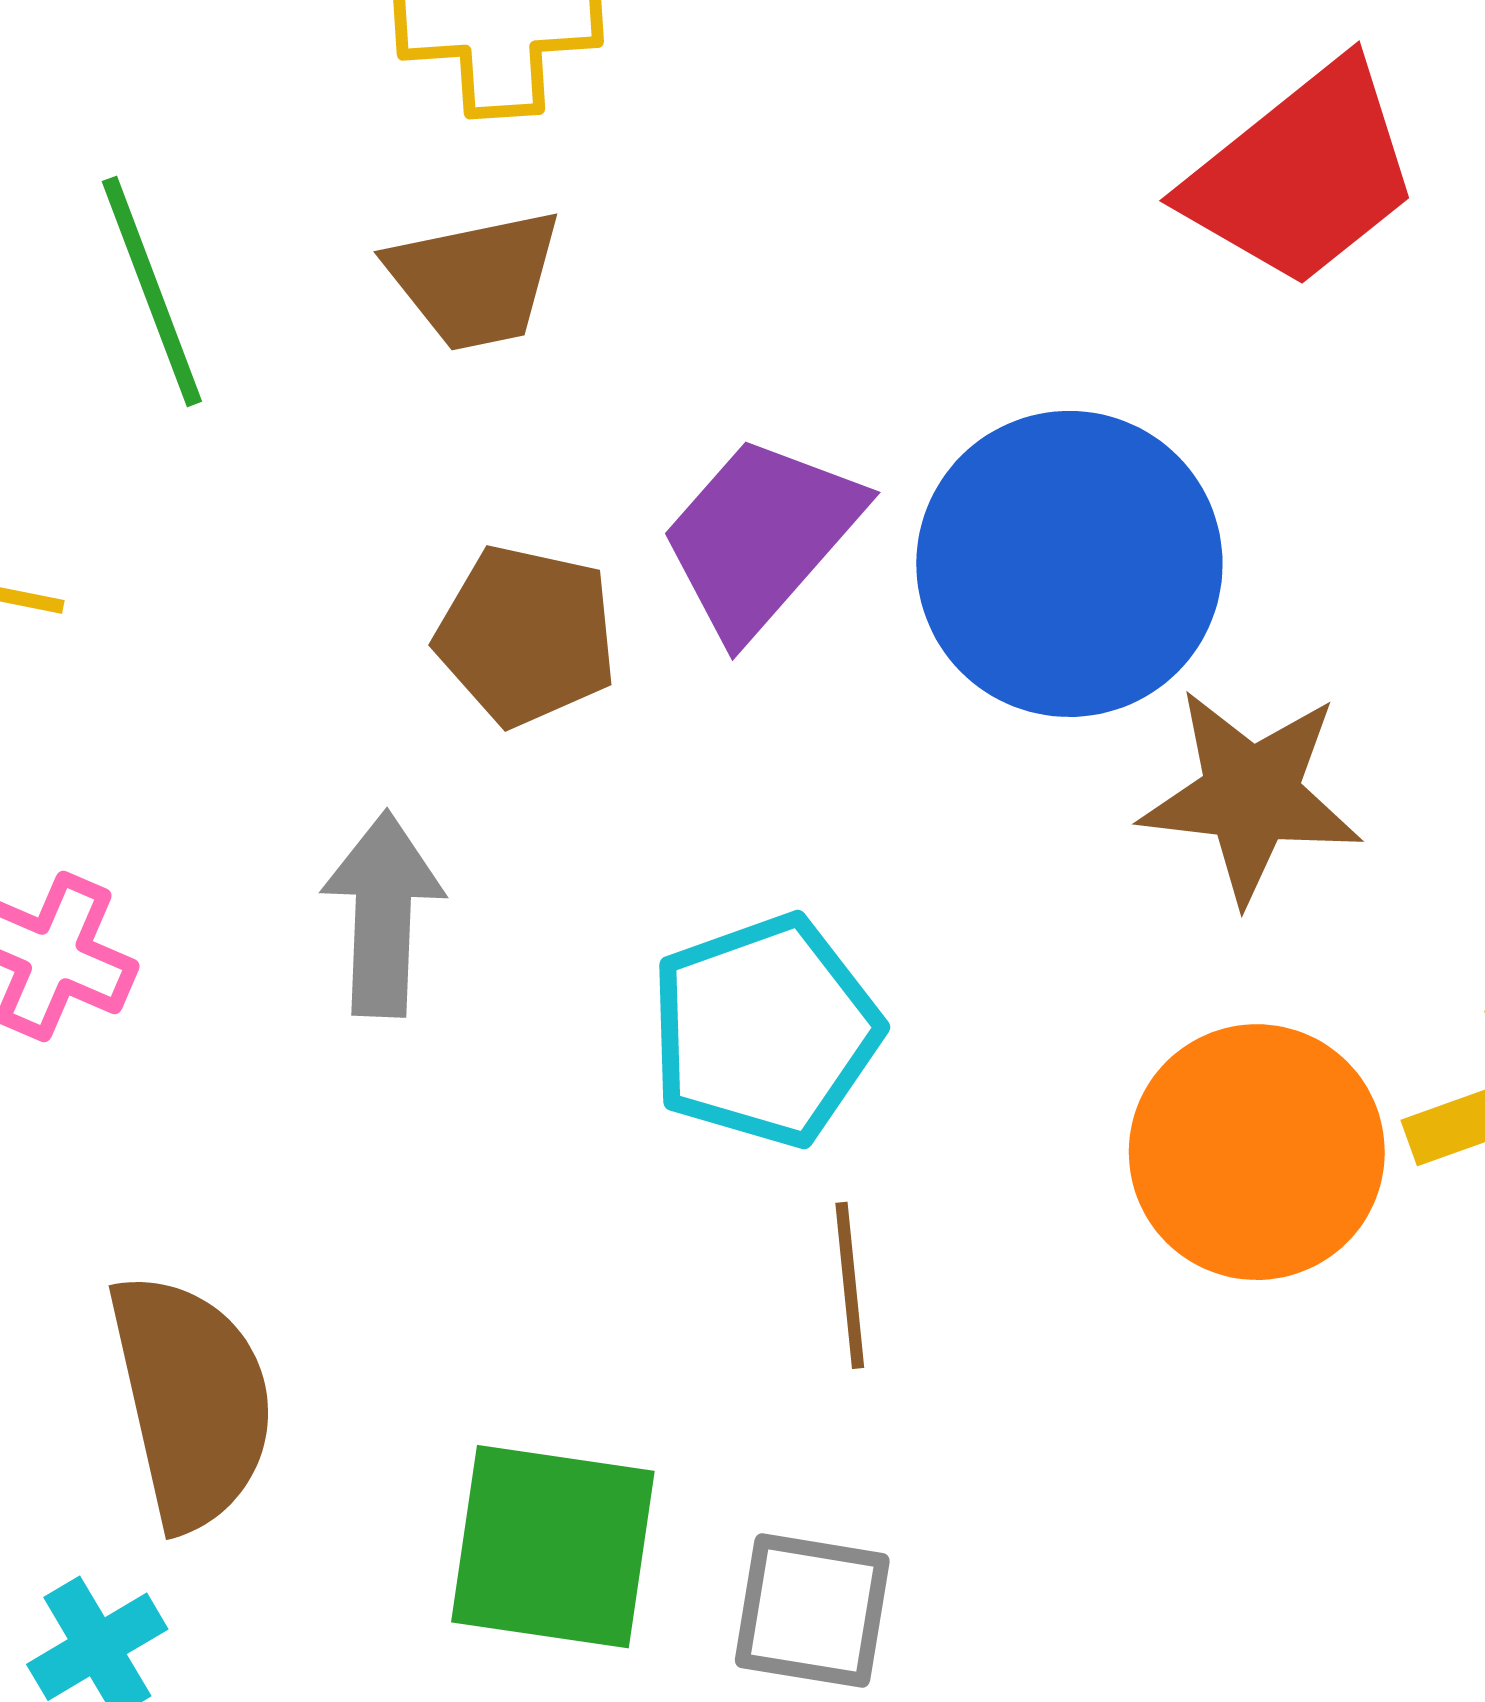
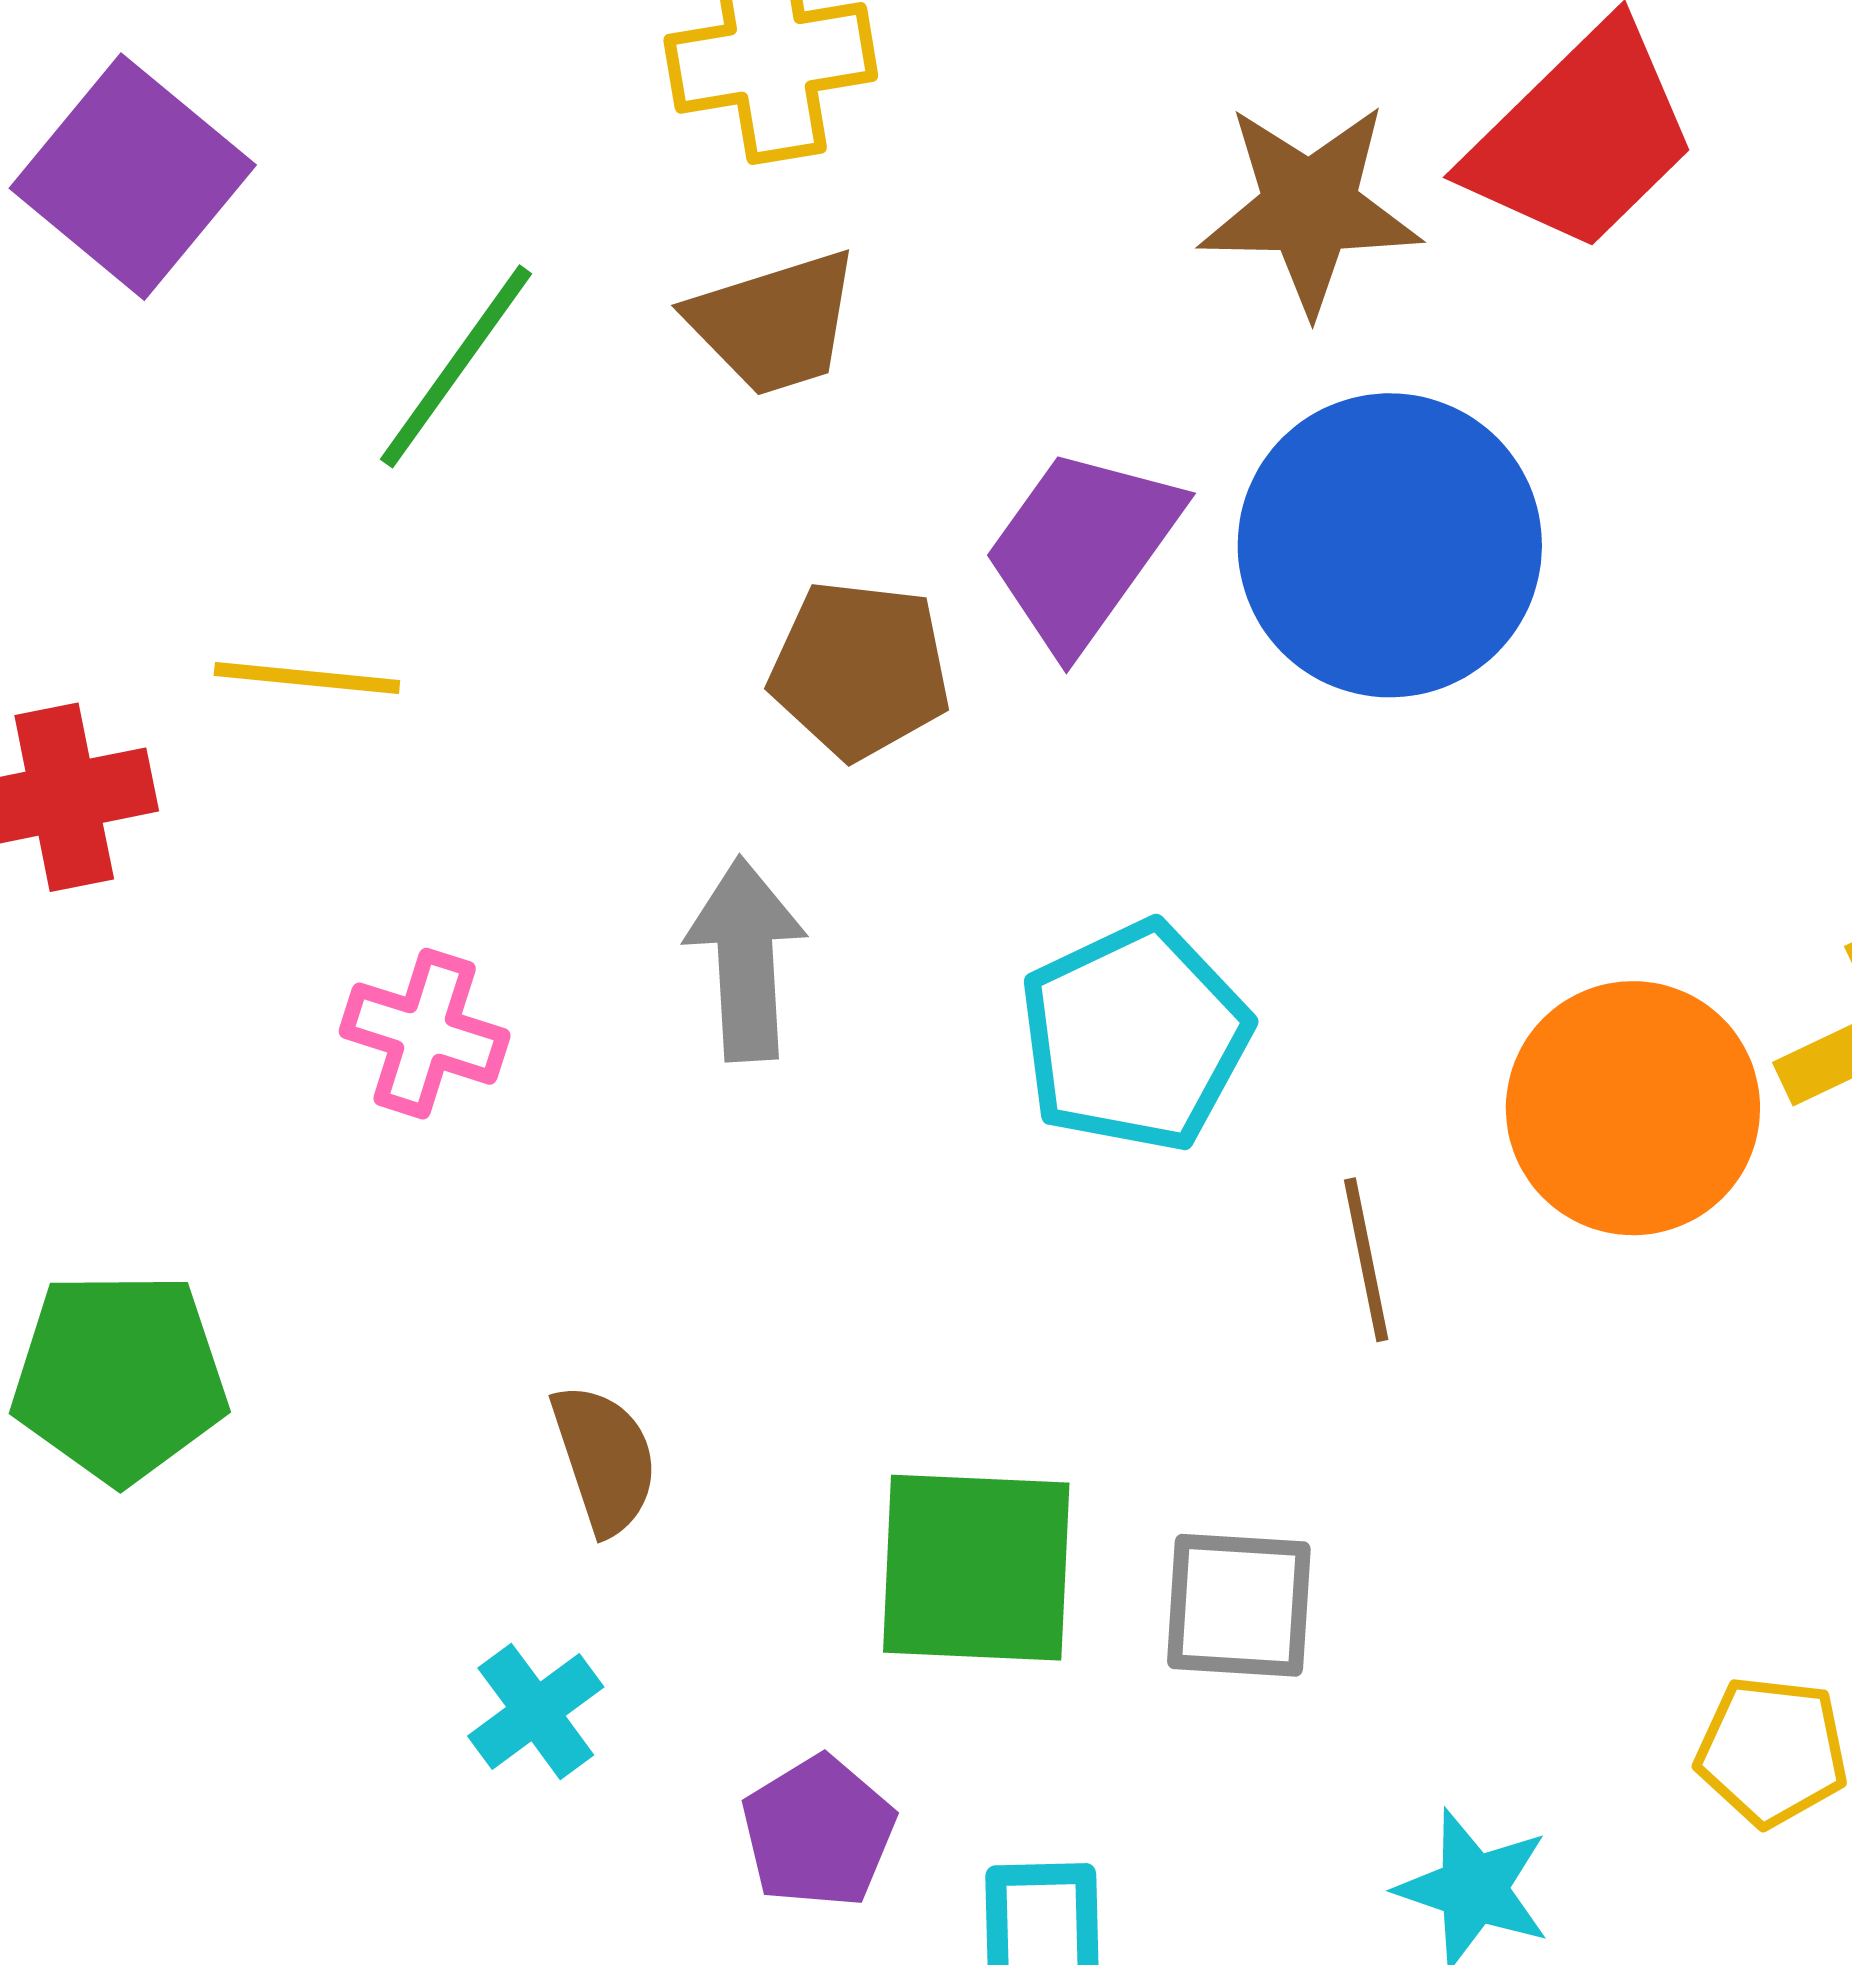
green line: (152, 291) -> (456, 366), turned 62
brown star: (1251, 795) -> (1310, 208), moved
brown line: (850, 1285) -> (1366, 1260), moved
brown semicircle: (191, 1401) -> (604, 1459), size x0.6

